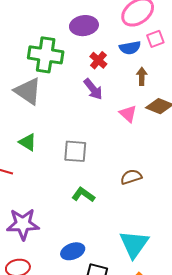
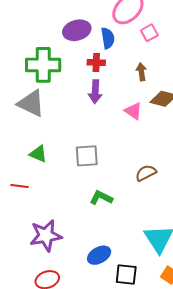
blue semicircle: (130, 48) -> (108, 38), moved, turned -80
red cross: (98, 60) -> (96, 62), turned -30
purple arrow: (93, 89) -> (95, 92), turned 50

